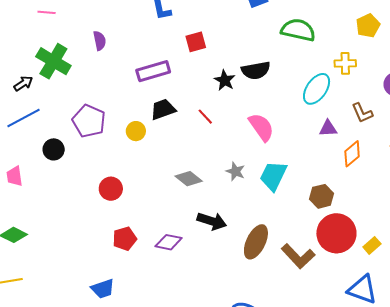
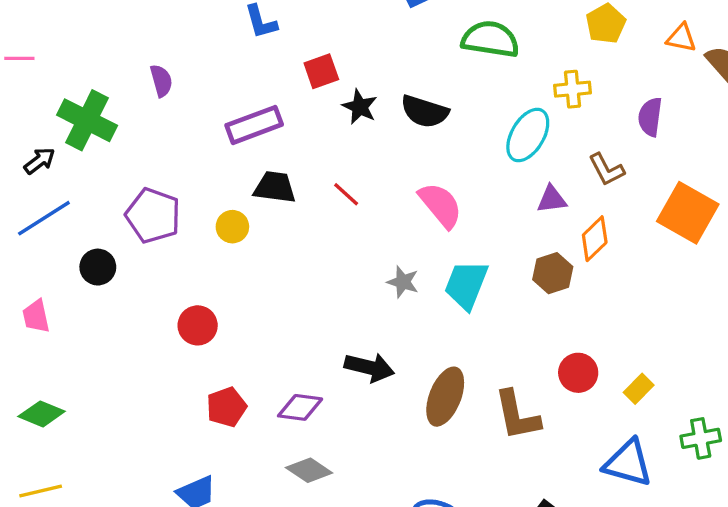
pink line: (47, 12) -> (19, 58), moved
black semicircle: (256, 70) -> (425, 111), turned 32
black star: (225, 80) -> (360, 107), moved
black trapezoid: (163, 109) -> (275, 187), turned 32
gray diamond: (189, 179) -> (309, 470), moved
brown hexagon: (322, 196) -> (553, 273), moved
red circle: (336, 233) -> (578, 373), size x0.6
brown L-shape: (298, 256) -> (517, 415), turned 36

